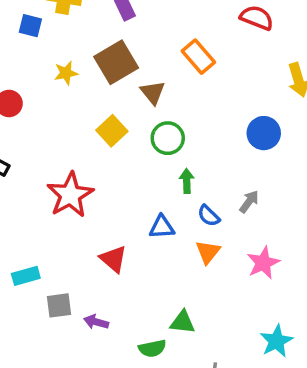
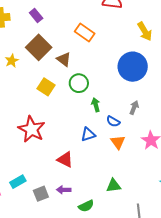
blue circle: (264, 133) -> (133, 67), size x1.5
purple arrow: (96, 322) -> (64, 190), moved
green semicircle: (152, 348) -> (86, 206), moved

